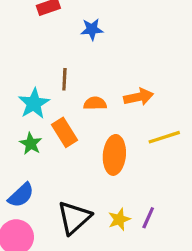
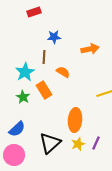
blue star: (92, 29) -> (54, 37), moved
orange arrow: (139, 97) -> (90, 49), moved
orange semicircle: (95, 103) -> (63, 72), turned 32
orange ellipse: (114, 155) -> (75, 120), moved

